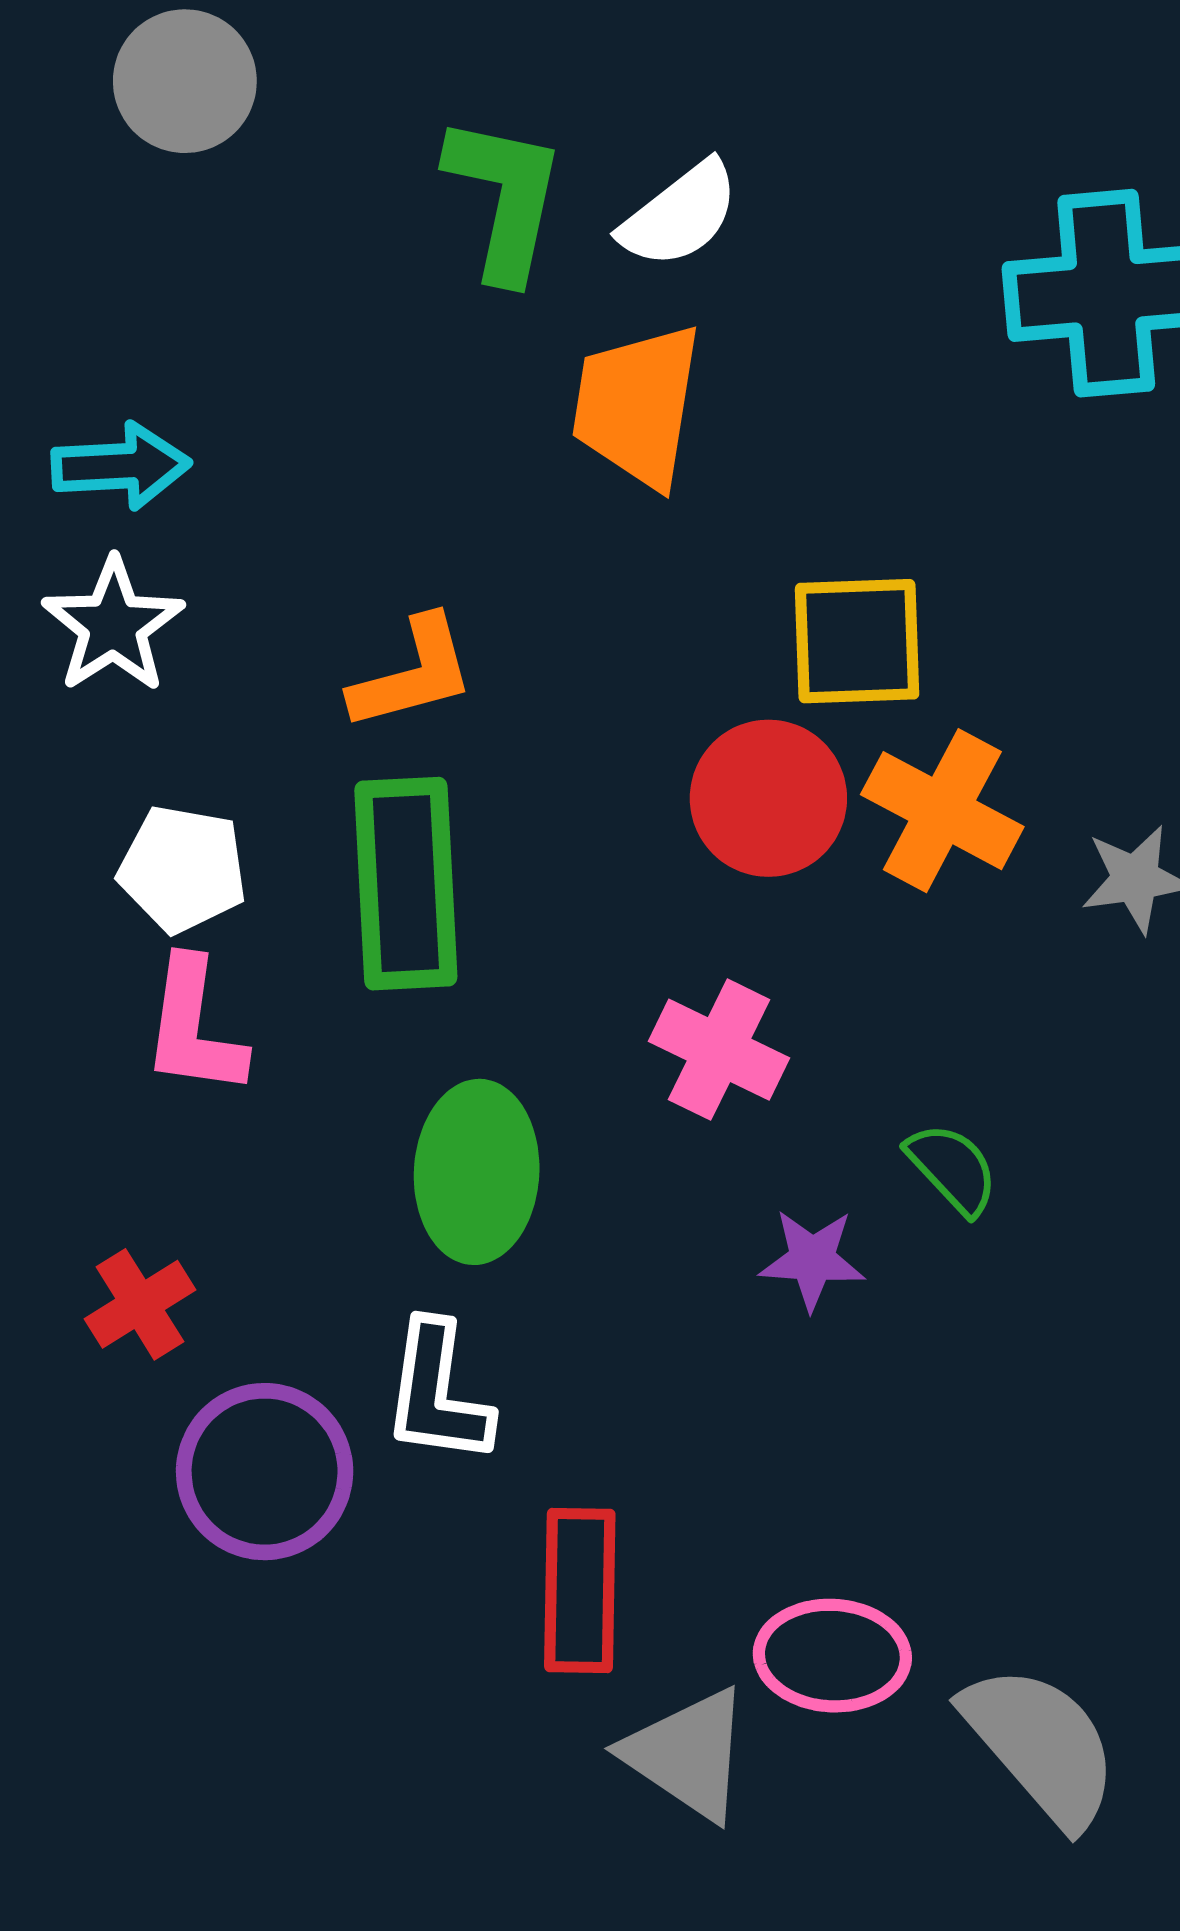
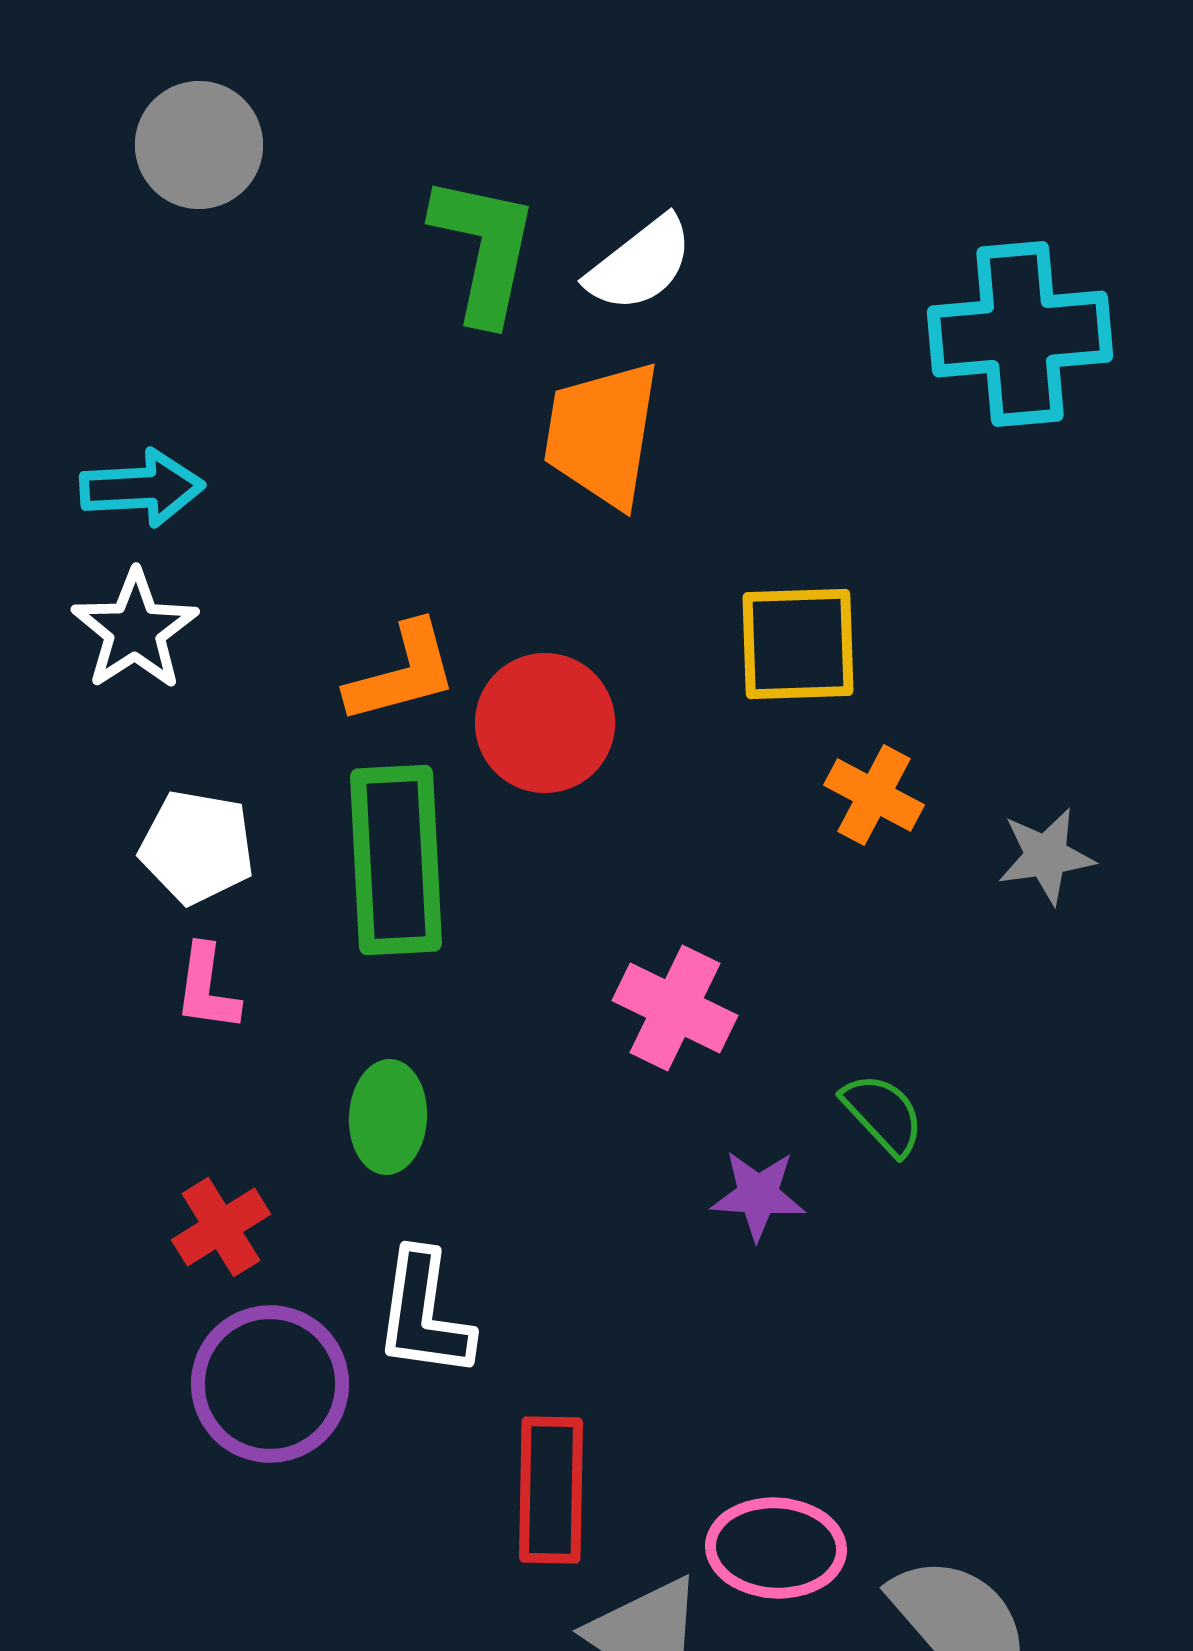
red circle: (768, 798) -> (545, 723), moved
orange cross: (942, 811) -> (874, 795), size x0.7
pink L-shape: (194, 1027) -> (207, 988), size x0.7
green ellipse: (477, 1172) -> (388, 1117), moved, size x0.7
red cross: (140, 1304) -> (221, 1227), moved

